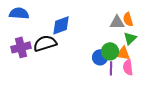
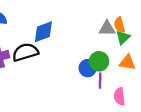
green triangle: (130, 38) -> (123, 37), moved
orange triangle: (123, 53) -> (127, 62), moved
pink semicircle: (128, 67) -> (119, 96), moved

